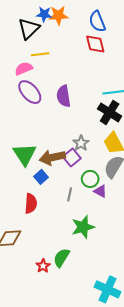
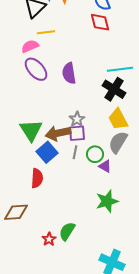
gray star: (81, 143) -> (77, 119), moved
purple square: (72, 157) -> (77, 133), turned 36
blue square: (41, 177) -> (47, 152), size x1.5
gray line: (70, 194) -> (75, 152), moved
green star: (83, 227) -> (107, 201), moved

